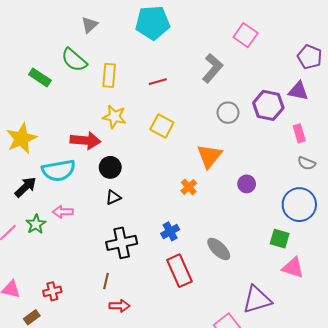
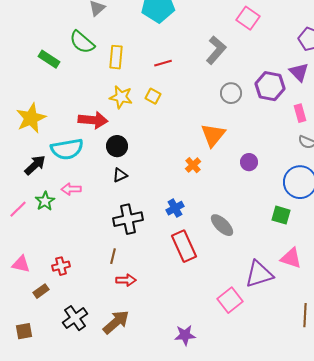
purple triangle: (298, 91) -> (299, 72), turned 35
yellow square: (162, 126) -> (153, 96), moved, size x0.7
pink triangle: (293, 268) -> (291, 258), moved

